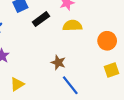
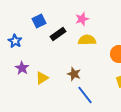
yellow triangle: (17, 84) -> (42, 78), moved

